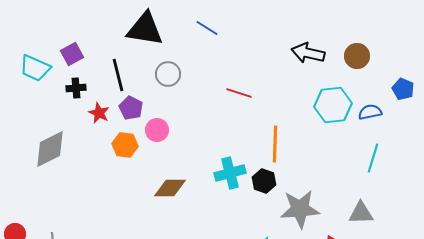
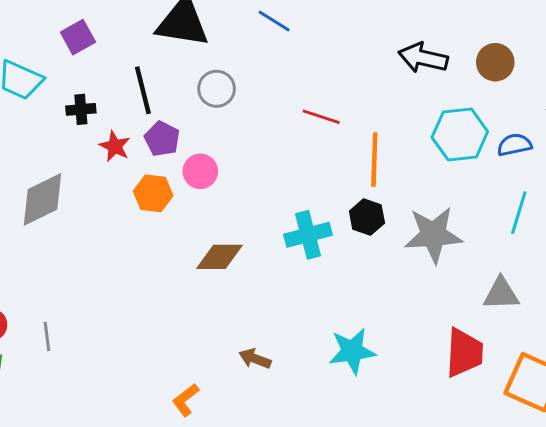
purple square: (72, 54) -> (78, 37), moved
orange line: (275, 144) -> (374, 160), moved
black hexagon: (264, 181) -> (367, 217), moved
gray star: (300, 209) -> (433, 235), moved

